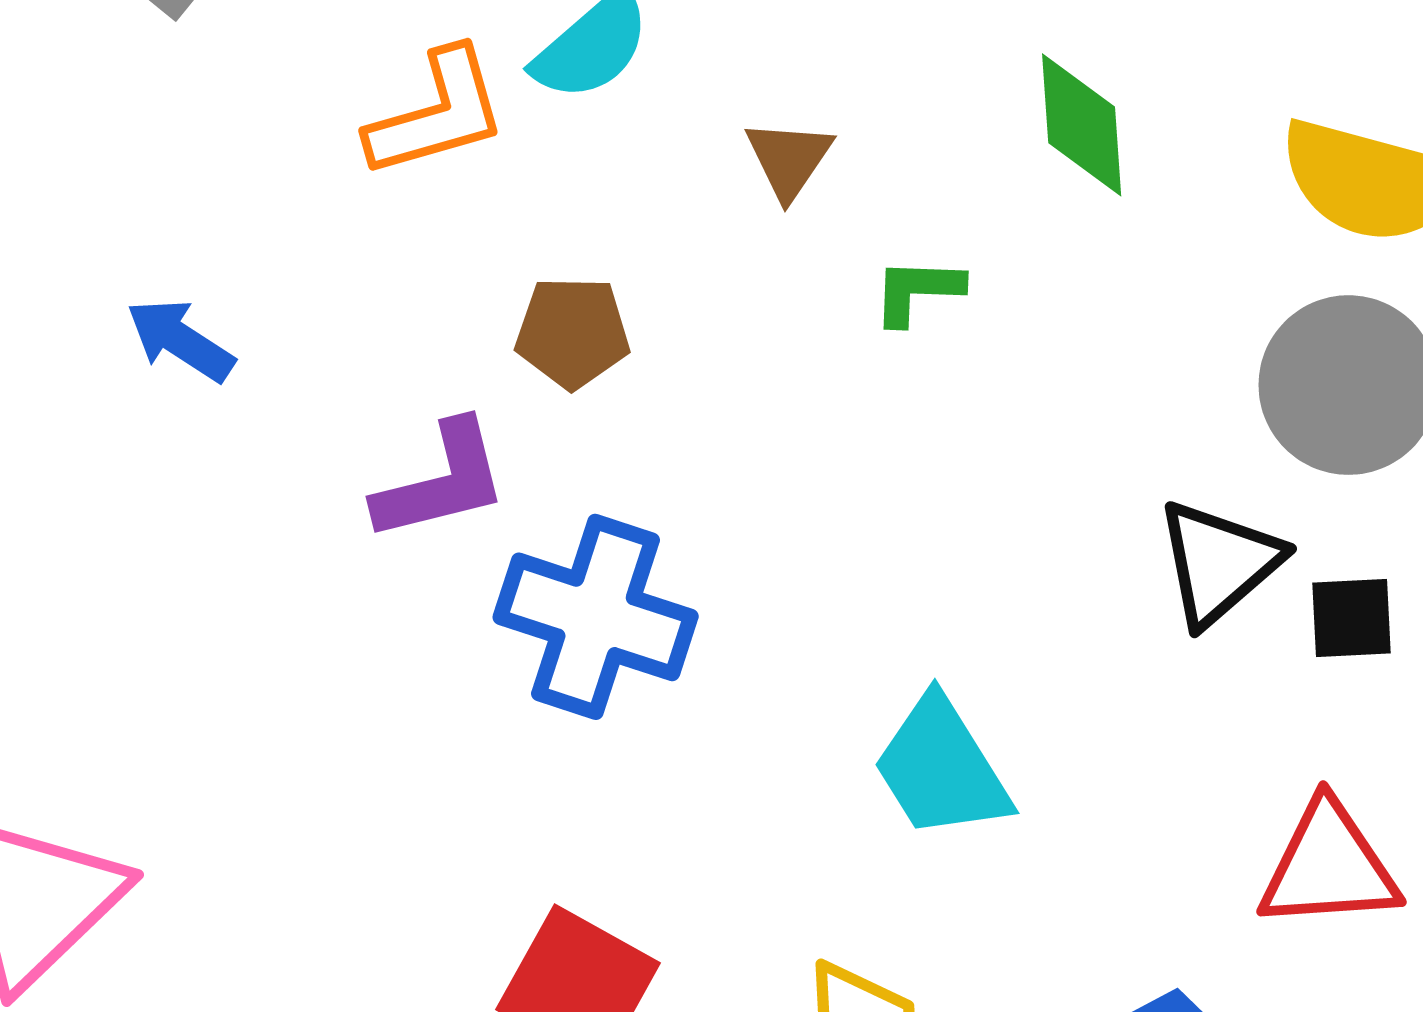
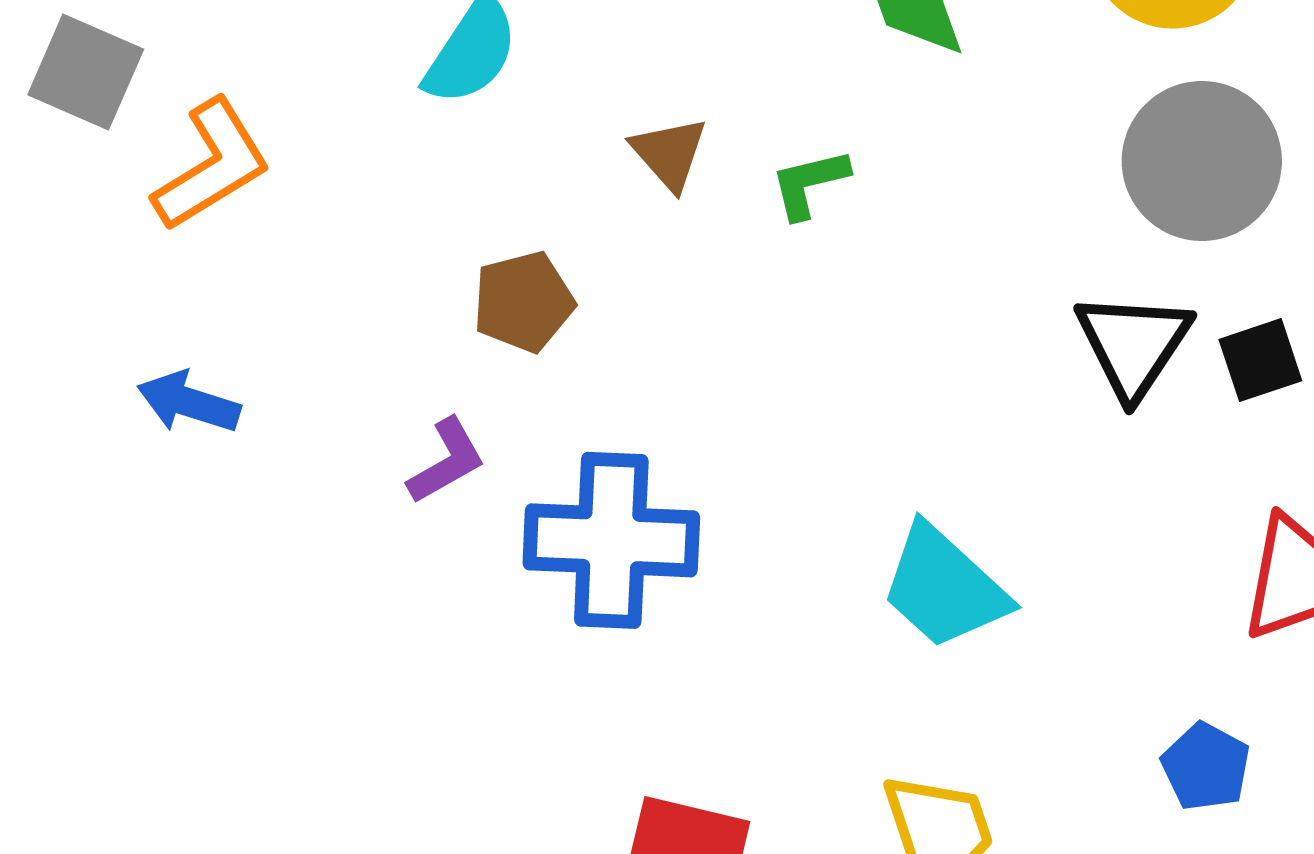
orange L-shape: (437, 114) -> (212, 165), moved
brown triangle: (789, 159) -> (669, 153), moved
purple L-shape: (441, 482) -> (447, 461), size x0.7

